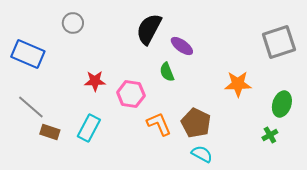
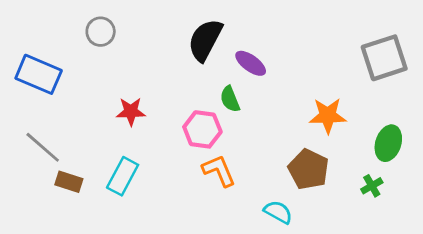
pink hexagon: (131, 94) -> (202, 129), moved
brown pentagon: (196, 123) -> (308, 169), moved

